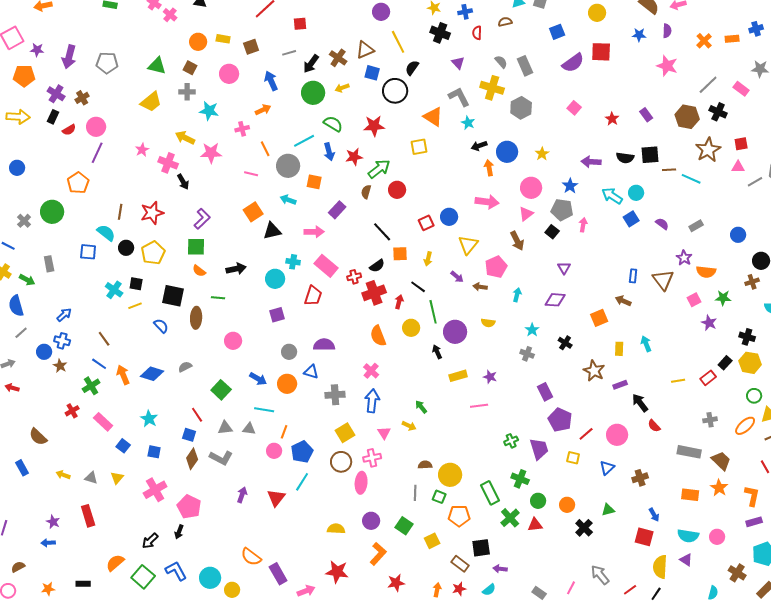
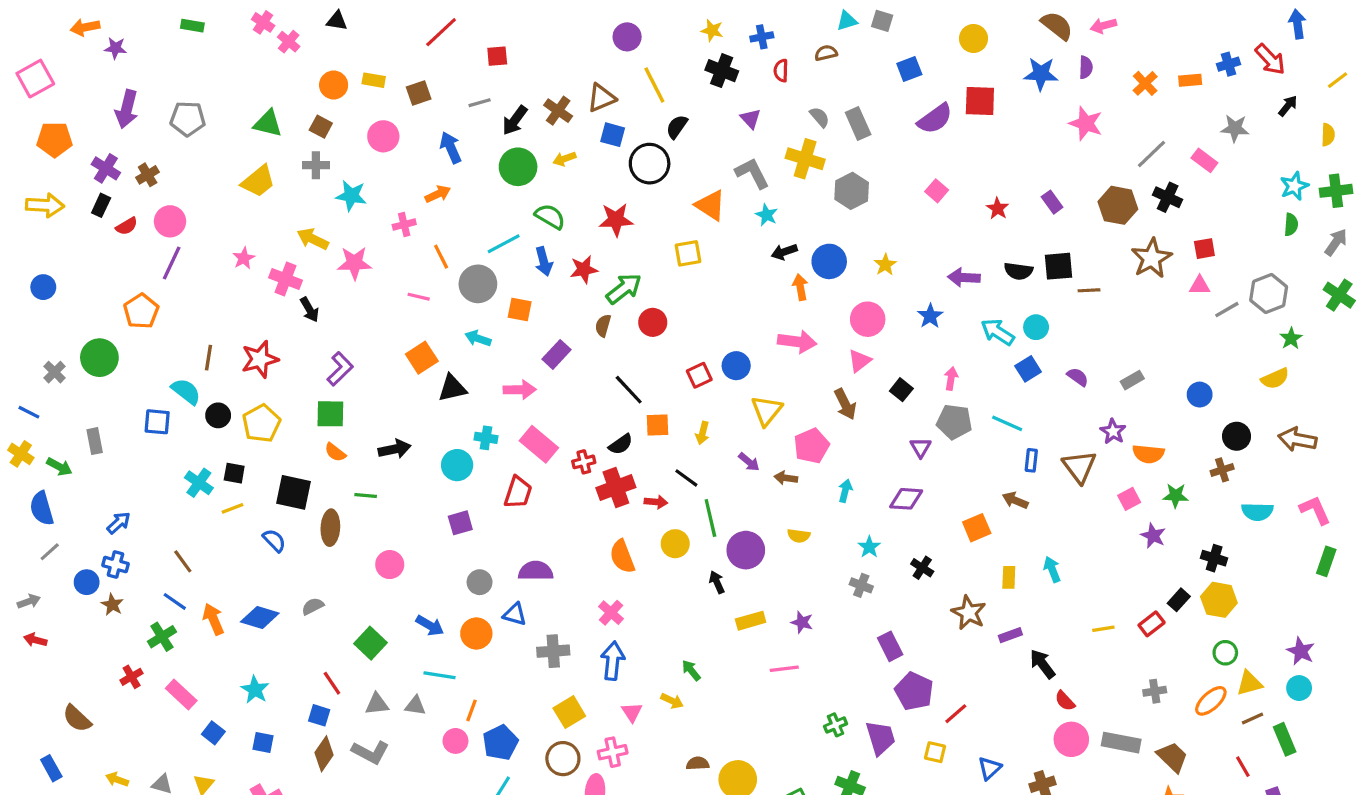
blue star: (639, 35) -> (1041, 74), size x1.5
purple star: (37, 50) -> (115, 48), moved
cyan line: (691, 179) -> (1007, 423), moved
gray pentagon: (562, 210) -> (954, 422), moved
red arrow: (399, 302) -> (656, 502), turned 80
pink circle: (617, 435) -> (1071, 739), moved

